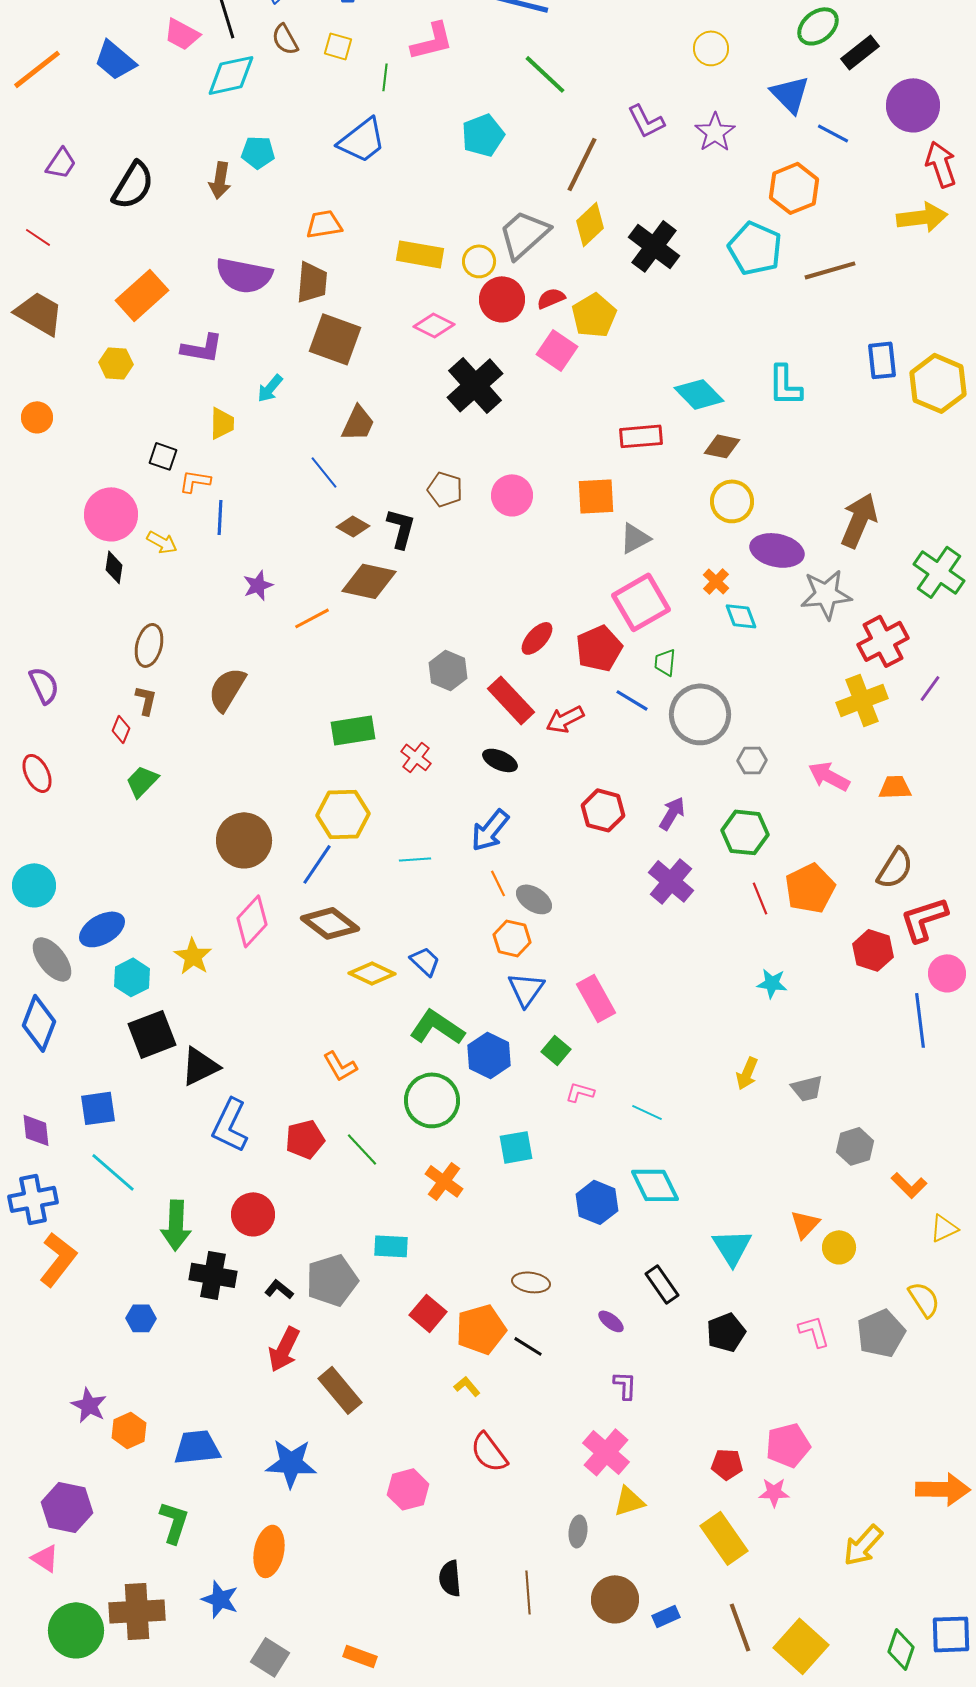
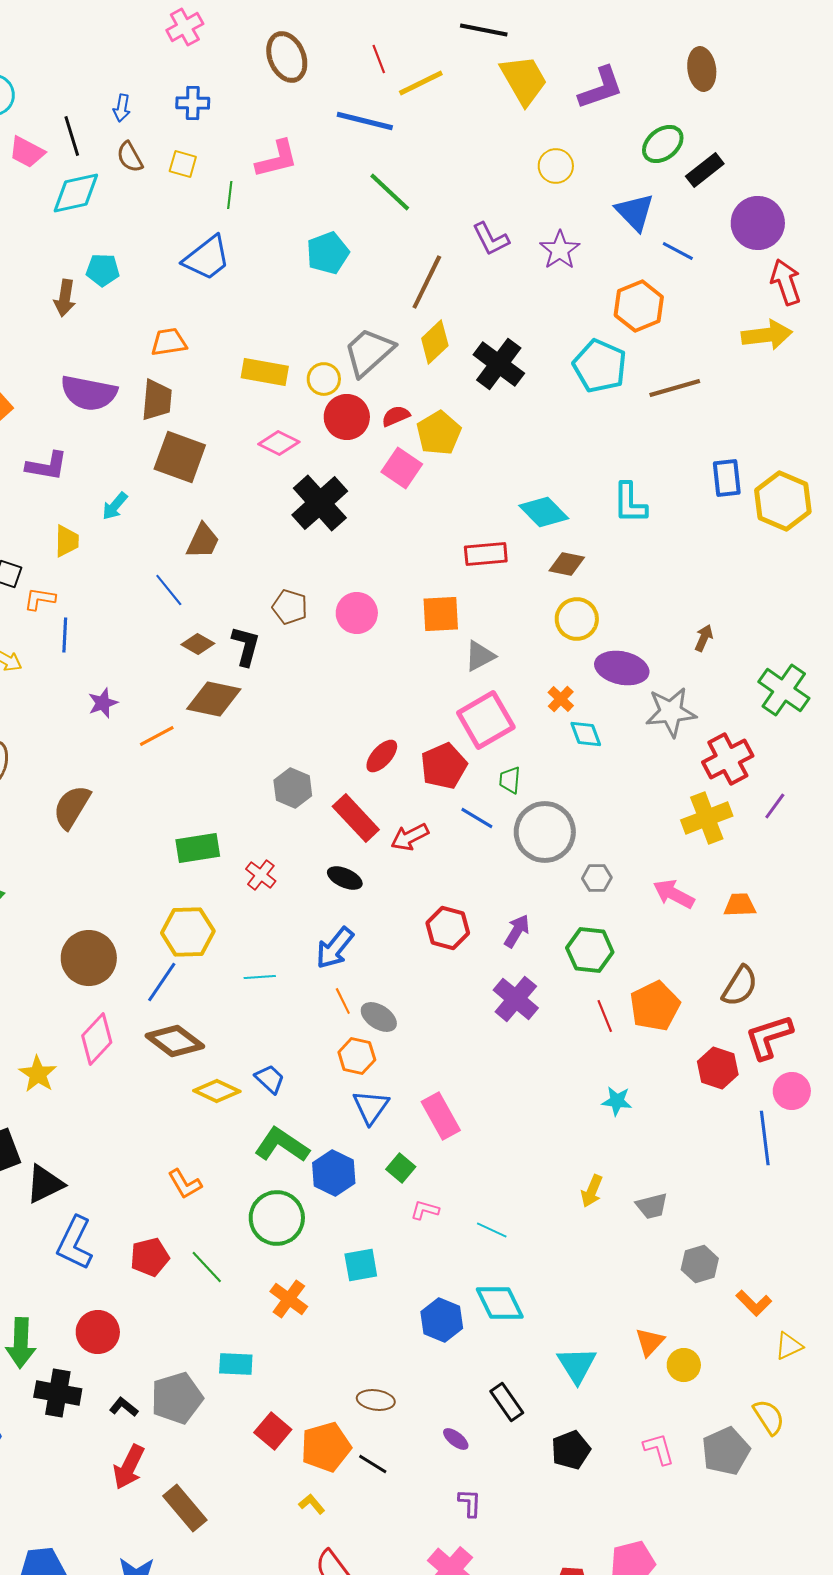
brown arrow: (859, 520) -> (704, 638), size x0.5

